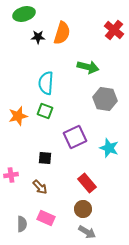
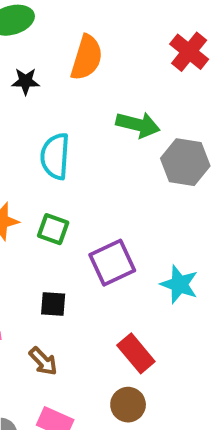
black star: (38, 37) -> (26, 81), moved
gray hexagon: (105, 99) -> (185, 162), moved
green square: (45, 111) -> (53, 229), moved

